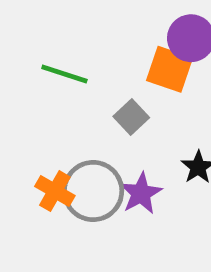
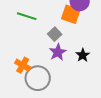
gray circle: (93, 191) -> (38, 78), moved
purple star: (141, 193) -> (58, 52), moved

